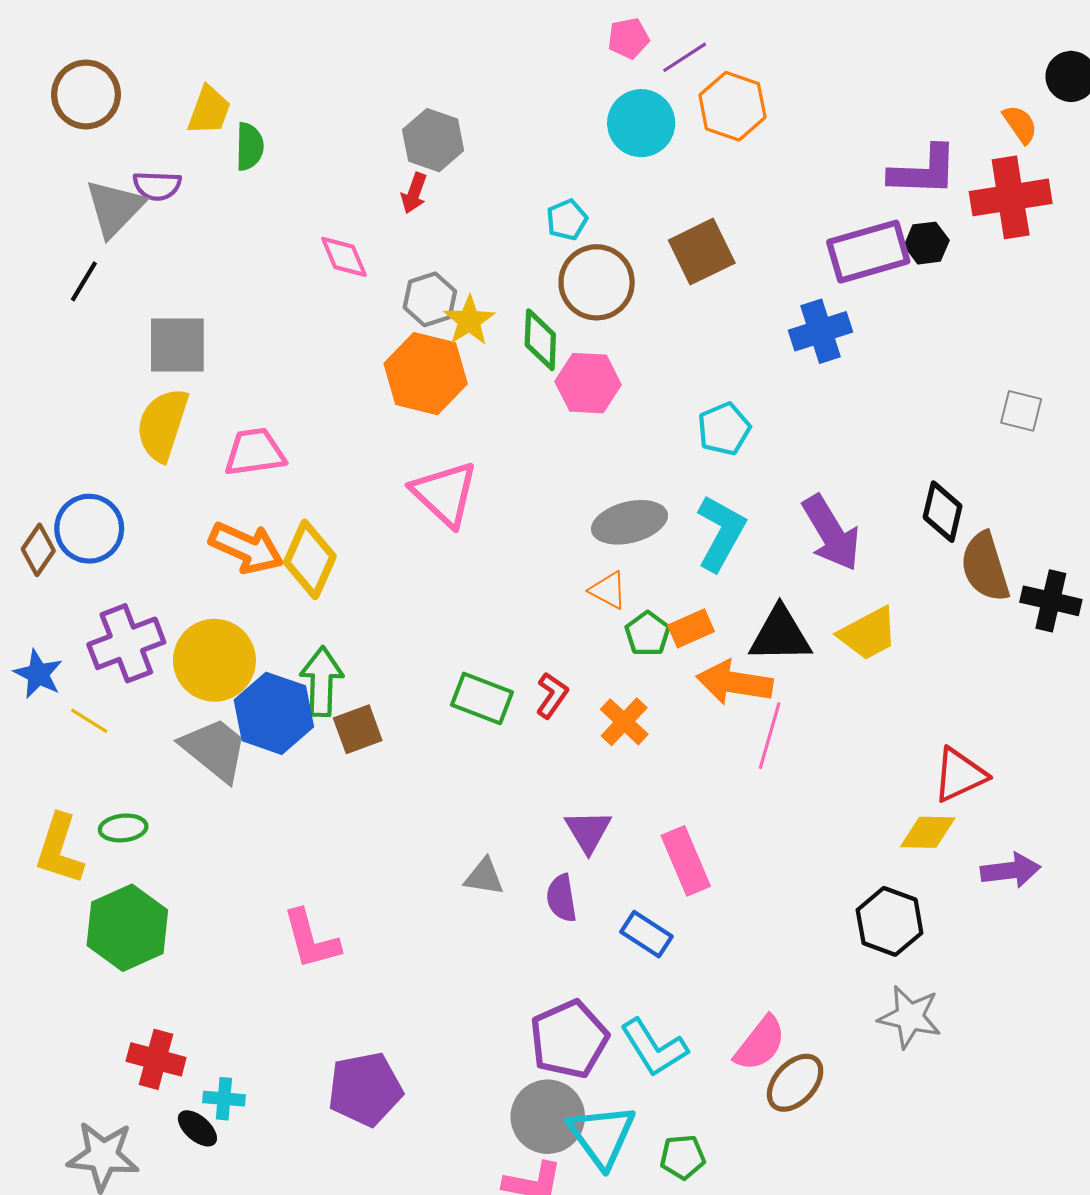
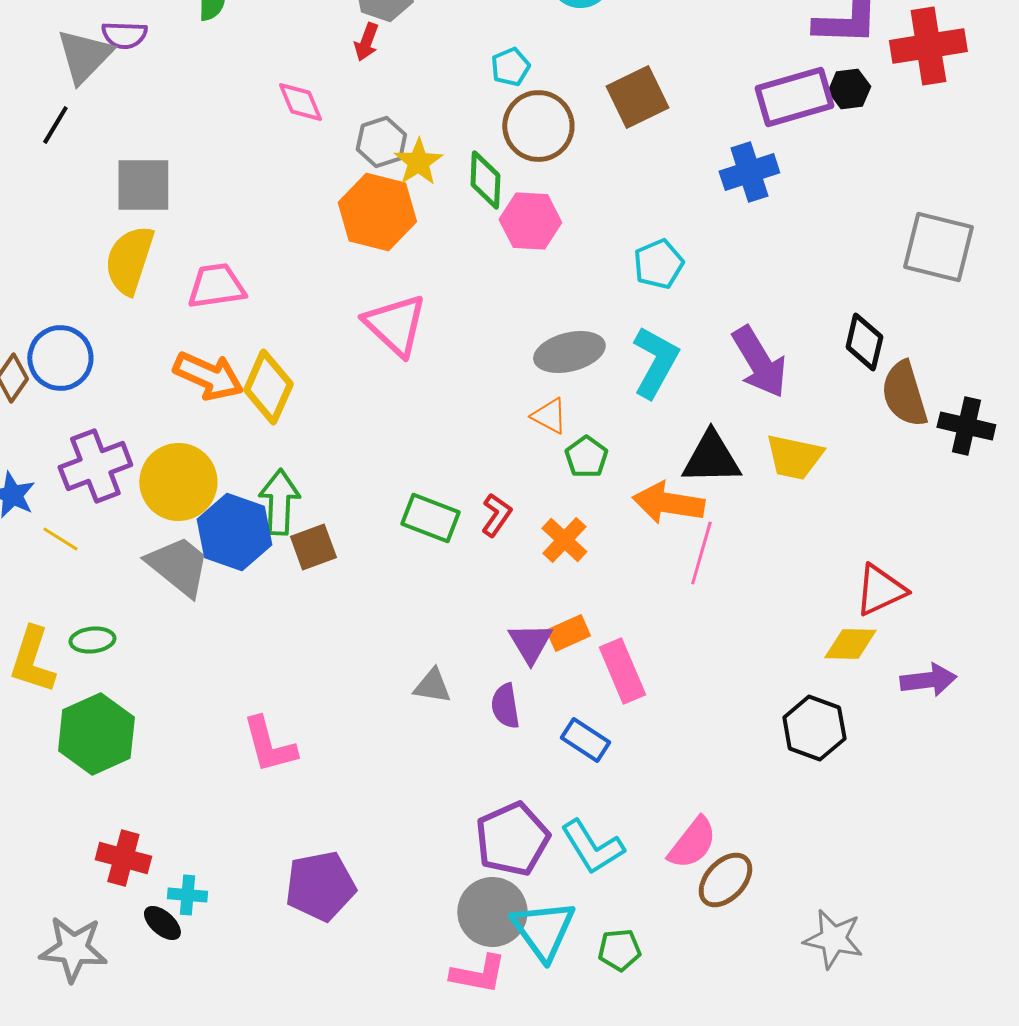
gray square: (1021, 411) -> (938, 247), size x1.8
orange rectangle: (691, 628) -> (568, 633), moved
yellow trapezoid: (868, 634) -> (794, 457), turned 40
gray star: (910, 1017) -> (833, 939), moved

